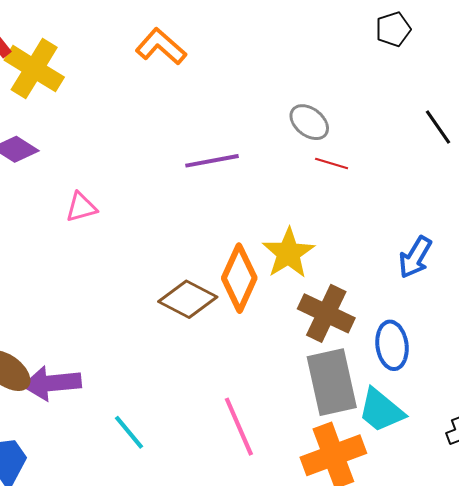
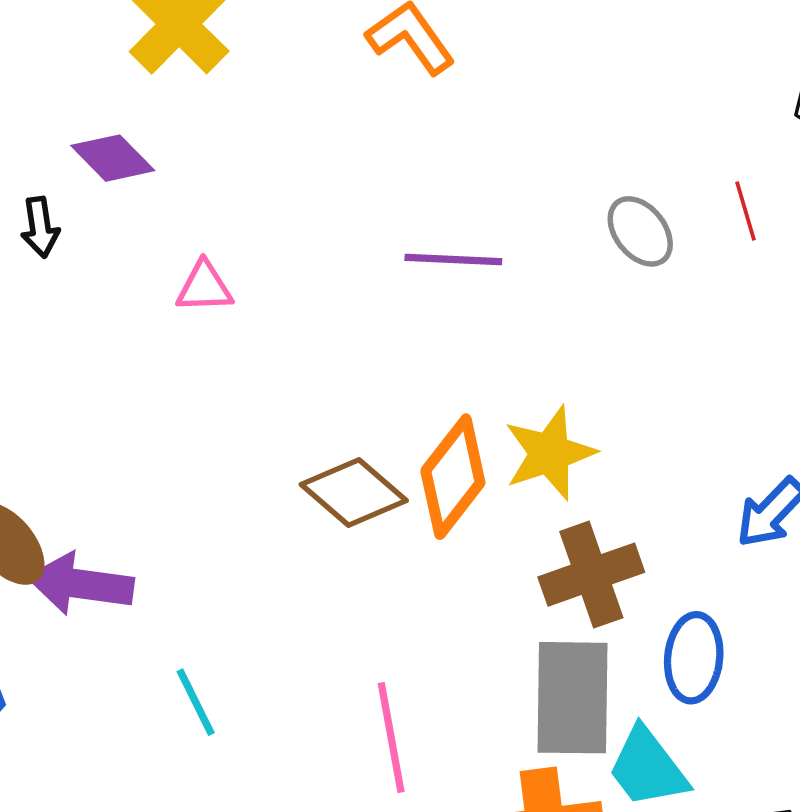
red line: (332, 163) -> (746, 211), moved, turned 44
brown cross: (326, 313) -> (591, 575), turned 32

